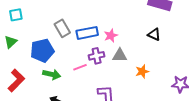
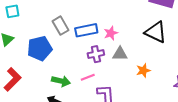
black triangle: (154, 34) -> (156, 32), size x1.6
pink line: (80, 67) -> (88, 77), moved
green arrow: (52, 74) -> (61, 81), moved

